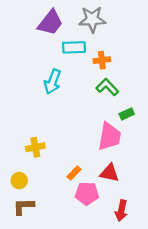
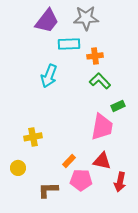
brown L-shape: (23, 206) -> (48, 190), moved
red arrow: (121, 211) -> (120, 182), moved

